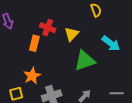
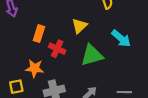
red cross: (48, 28) -> (57, 49), moved
orange star: (32, 76) -> (35, 68), turned 30

